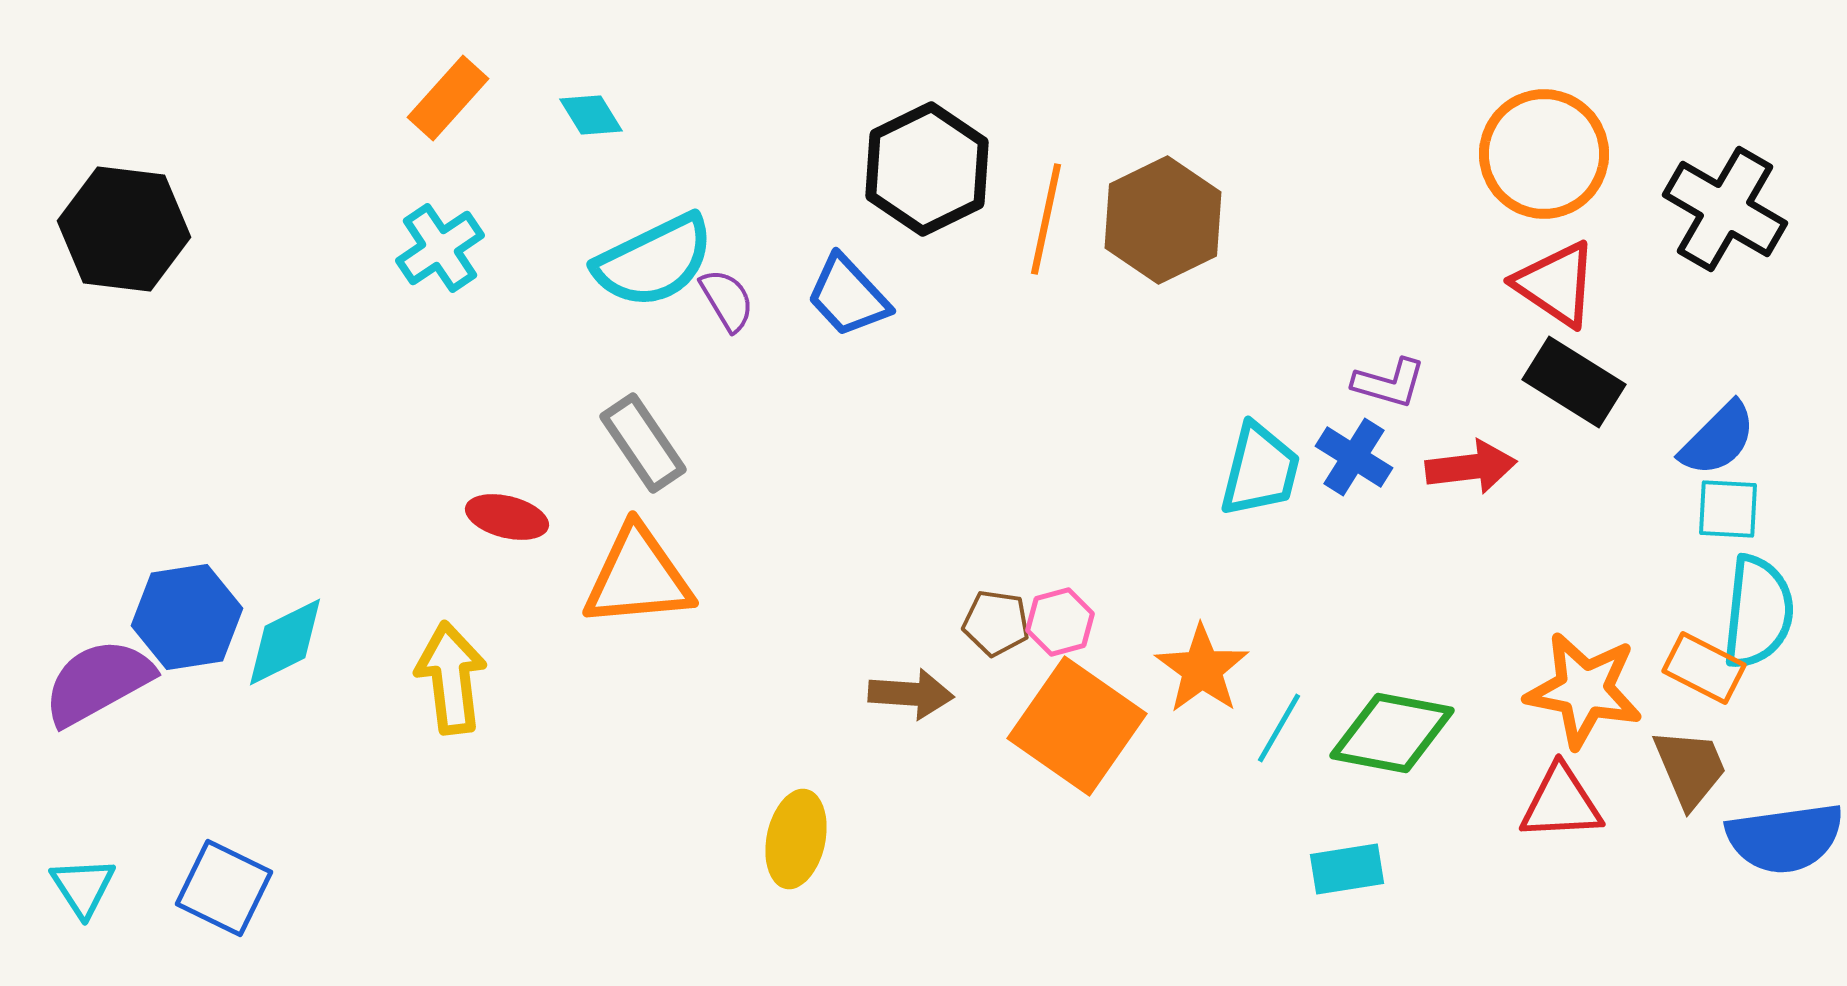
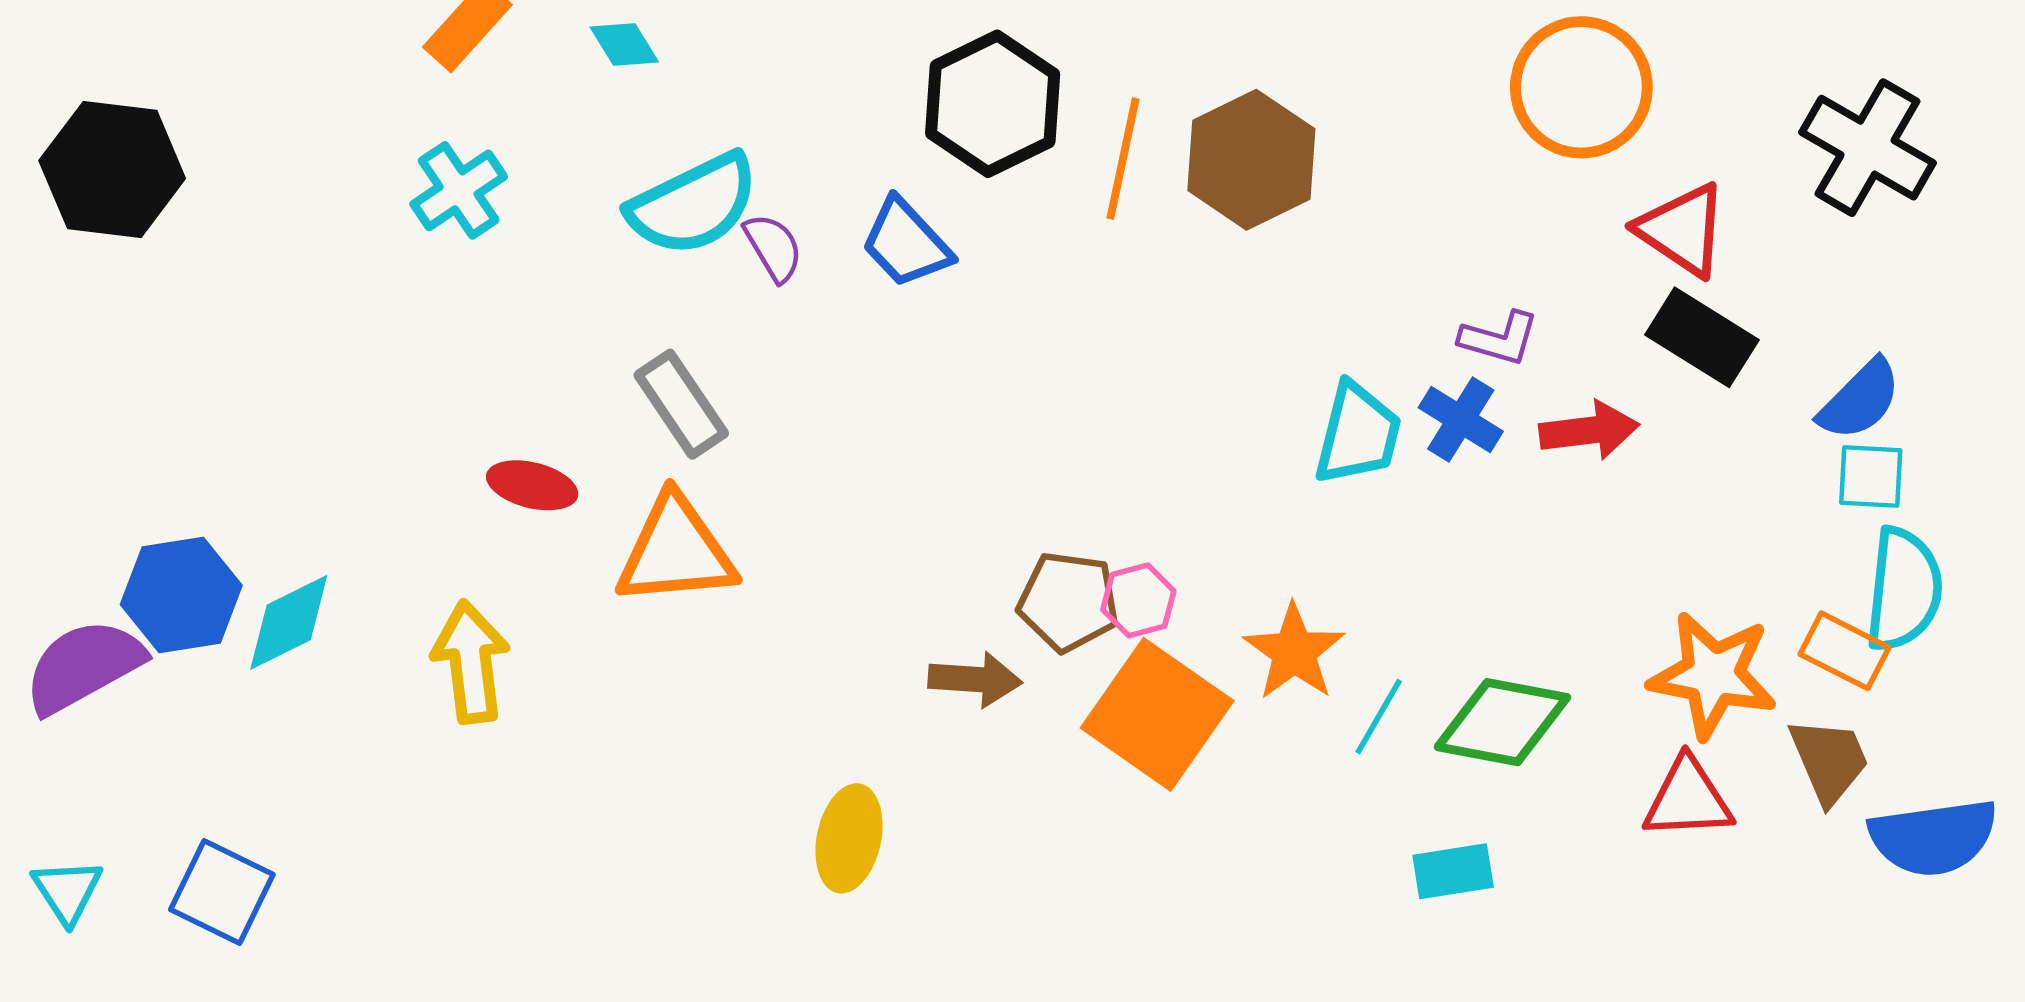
orange circle: (1544, 154) -> (1581, 87), moved
brown pentagon: (996, 623) -> (1068, 602), size x1.4

